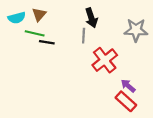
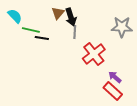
brown triangle: (39, 14) -> (58, 13), moved
cyan semicircle: (17, 18) -> (15, 16), turned -119
black arrow: (91, 18) -> (71, 17), moved

